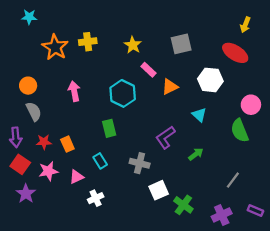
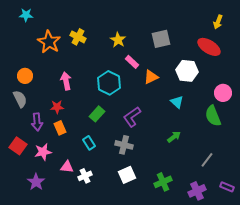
yellow cross: (88, 42) -> (78, 37), turned 35
gray semicircle: (34, 111) -> (20, 99), moved
green rectangle: (109, 128) -> (97, 114), turned 56
purple arrow: (16, 137) -> (37, 122), moved
purple L-shape: (165, 137) -> (132, 117), moved
red star: (44, 142) -> (57, 107), moved
pink triangle: (76, 177) -> (67, 167), moved, turned 32
white square: (159, 190) -> (127, 175), moved
purple star: (26, 194) -> (36, 182), moved
green cross: (183, 205) -> (163, 182), turned 30

